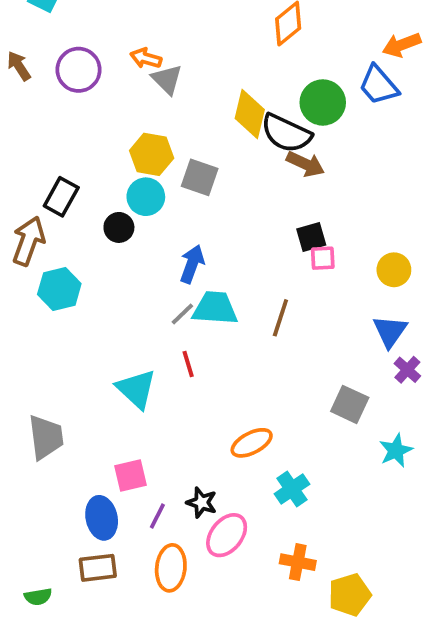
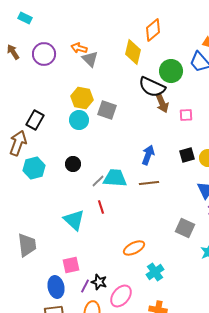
yellow diamond: (250, 114) -> (133, 52), moved
brown arrow: (305, 164) -> (162, 103), turned 42
black circle: (119, 227) -> (73, 164), moved
black square: (311, 237) -> (187, 155), moved
pink square: (323, 258) -> (186, 115), moved
blue arrow: (192, 264) -> (148, 155), moved
brown line: (280, 318) -> (149, 183), turned 66
black star: (202, 502) -> (99, 282), moved

